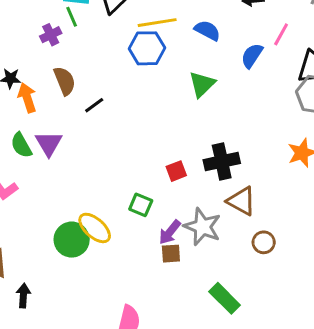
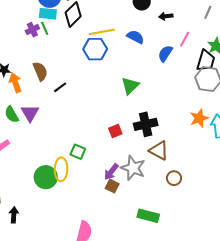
purple cross: (51, 35) -> (32, 30), moved
green triangle: (202, 84) -> (130, 86), moved
green square: (141, 205) -> (78, 152), moved
yellow ellipse: (95, 228) -> (61, 169), turned 50
brown square: (171, 254) -> (112, 186), turned 32
green rectangle: (225, 298) -> (148, 216), turned -30

